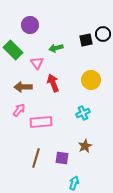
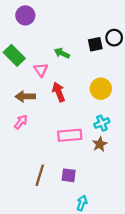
purple circle: (30, 25) -> (25, 15), moved
green arrow: (56, 48) -> (62, 53), turned 40
cyan cross: (83, 113) -> (102, 123), moved
pink rectangle: (41, 122) -> (70, 135), moved
brown star: (85, 146) -> (100, 144), moved

